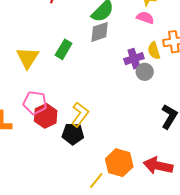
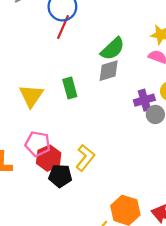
green rectangle: (64, 49) -> (70, 88), turned -48
black pentagon: (73, 134) -> (60, 176), moved

